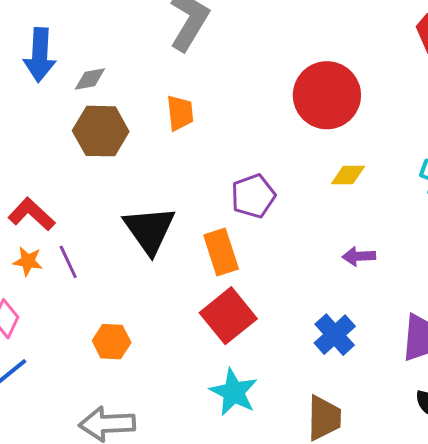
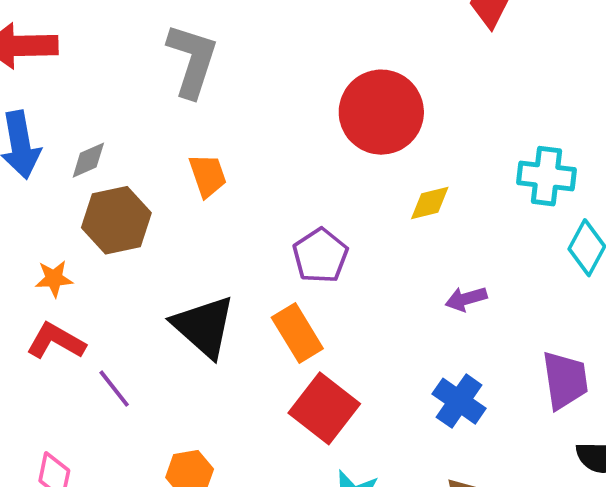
orange star: (28, 261) -> (54, 279), moved

